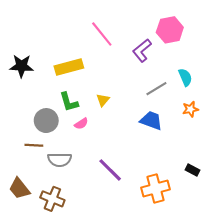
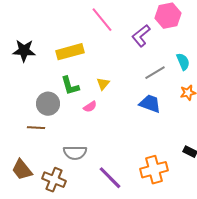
pink semicircle: (81, 124) -> (90, 107), moved
gray semicircle: (60, 160) -> (75, 153), moved
purple line: (110, 170) -> (110, 178), moved

